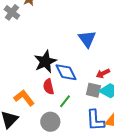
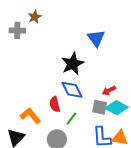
gray cross: (12, 12) -> (17, 30), turned -35
blue triangle: (87, 39) -> (96, 38), moved
black star: (45, 62) -> (73, 64), moved

